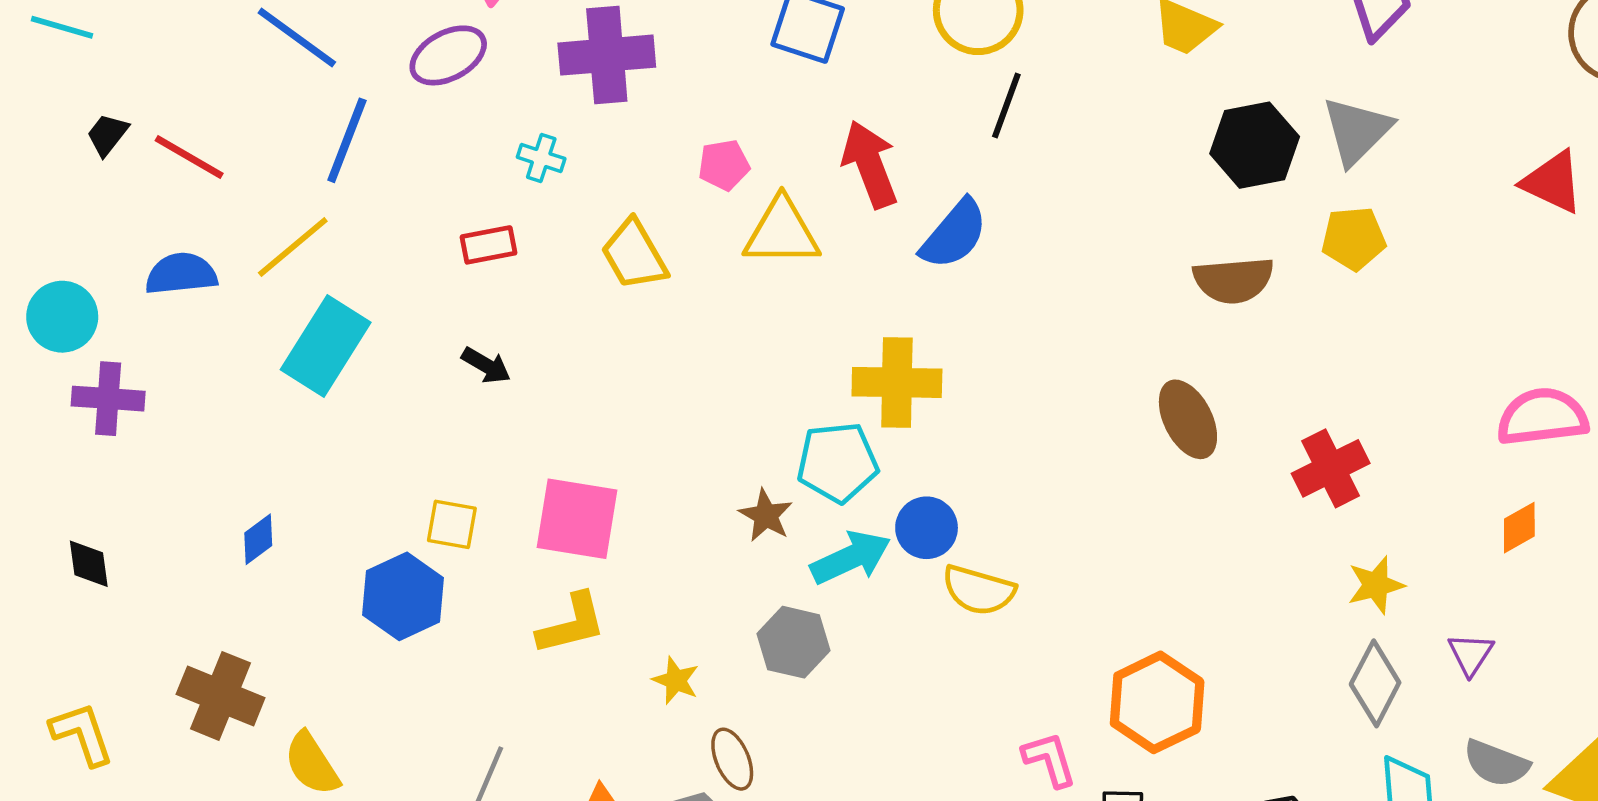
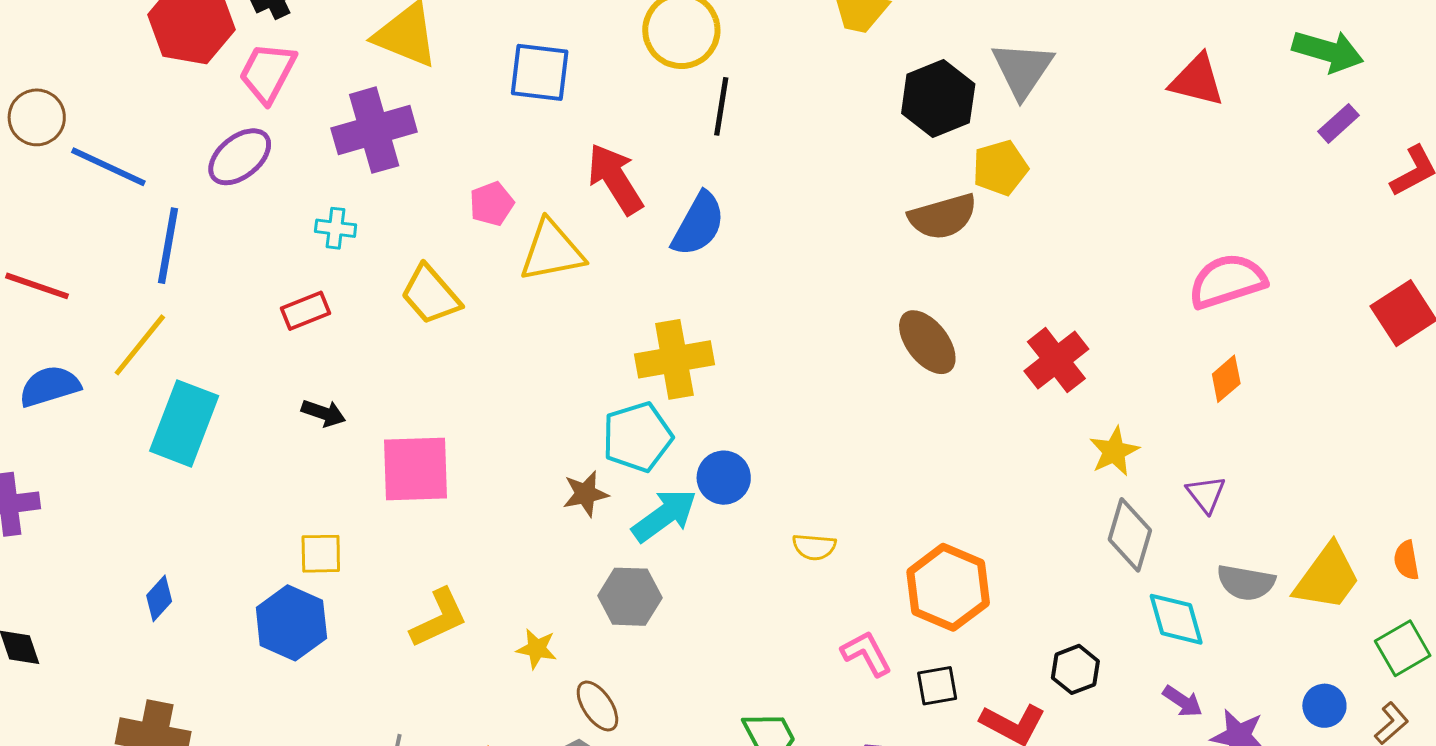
yellow pentagon: (1354, 238) -> (1000, 168), moved
brown star: (766, 515) -> (585, 494), turned -30
pink square: (577, 519) -> (416, 469), moved
yellow semicircle: (979, 590) -> (814, 547), moved, size x0.7

